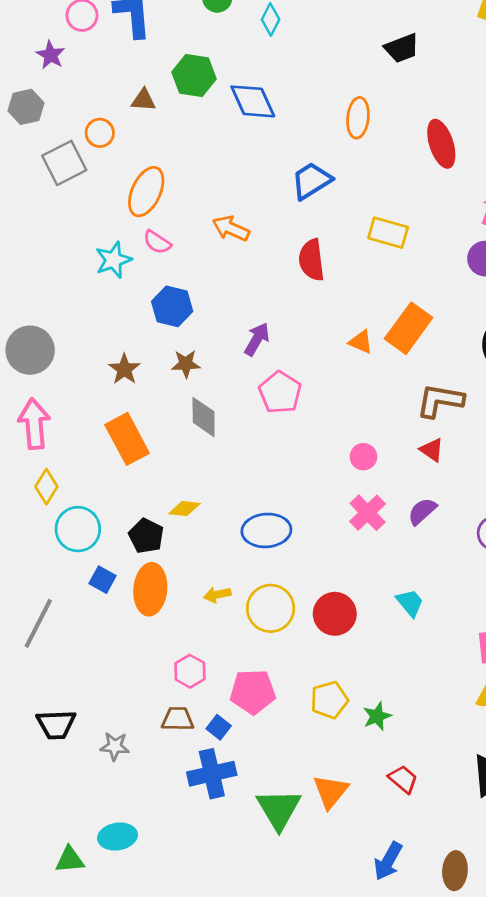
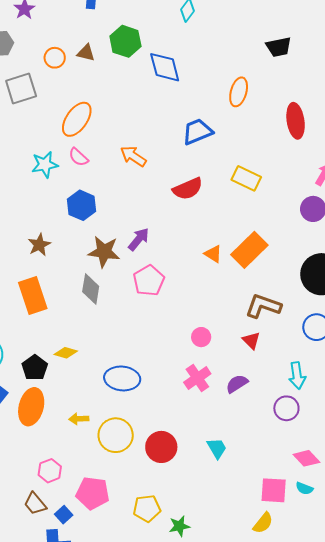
orange circle: (100, 133) -> (55, 58), moved
red semicircle: (312, 260) -> (188, 189), turned -116
brown star: (186, 364) -> (104, 252), moved, size x1.5
brown trapezoid: (178, 719) -> (35, 504), turned -140

